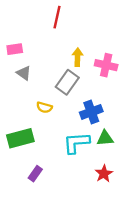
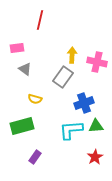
red line: (57, 17) -> (40, 20), moved
yellow semicircle: (44, 107) -> (35, 99), moved

